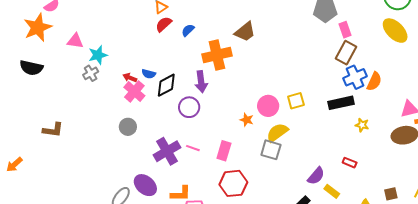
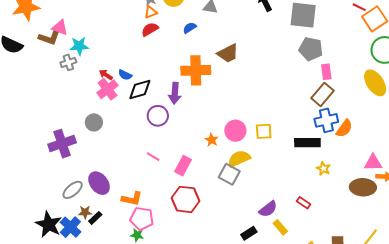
blue semicircle: (188, 30) -> (190, 28), moved
brown L-shape: (53, 130) -> (49, 38), moved
purple cross: (167, 151) -> (62, 144), moved

